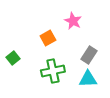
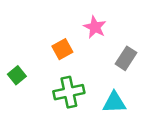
gray rectangle: (89, 55) -> (126, 58), moved

